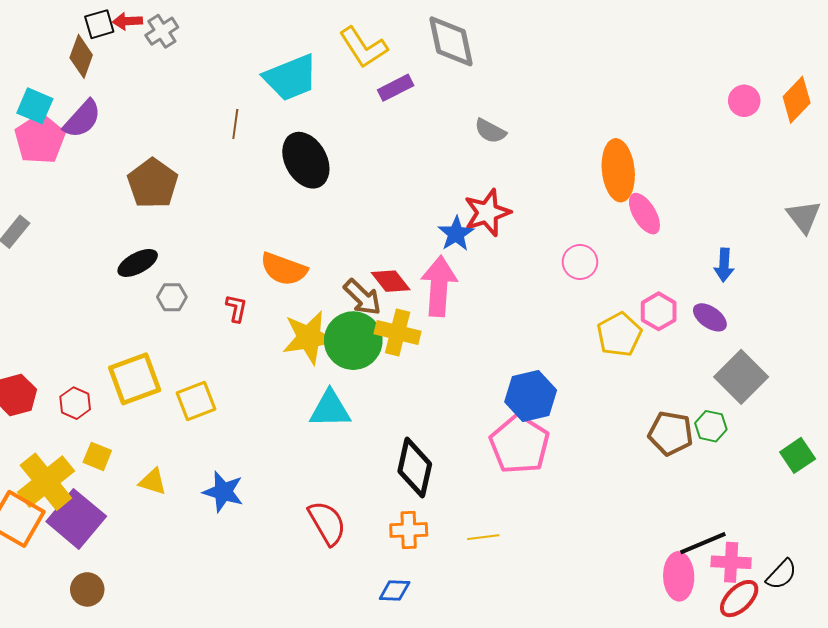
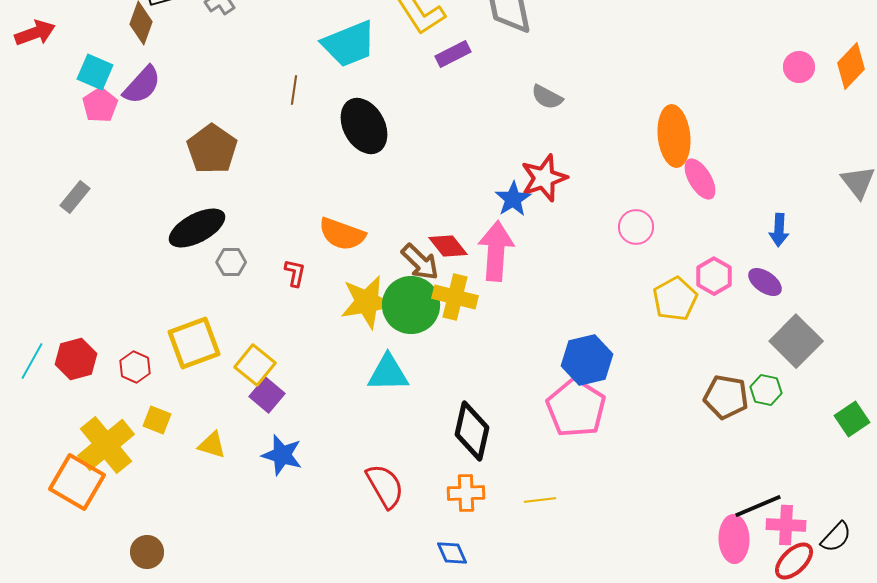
pink pentagon: (40, 139) -> (100, 105), size x0.7
black ellipse: (138, 263) -> (197, 228), size x1.4
yellow square: (196, 401) -> (255, 365), turned -30
purple square: (76, 519) -> (267, 395), moved, size x0.6
blue diamond: (395, 590) -> (452, 553), turned 64

